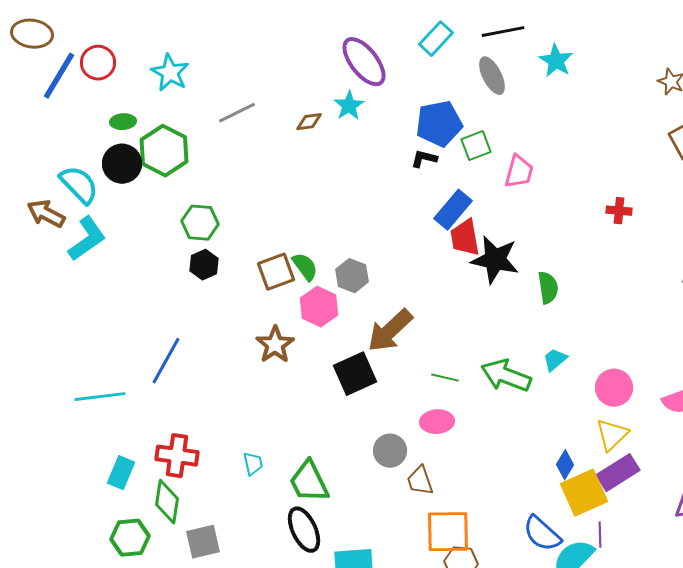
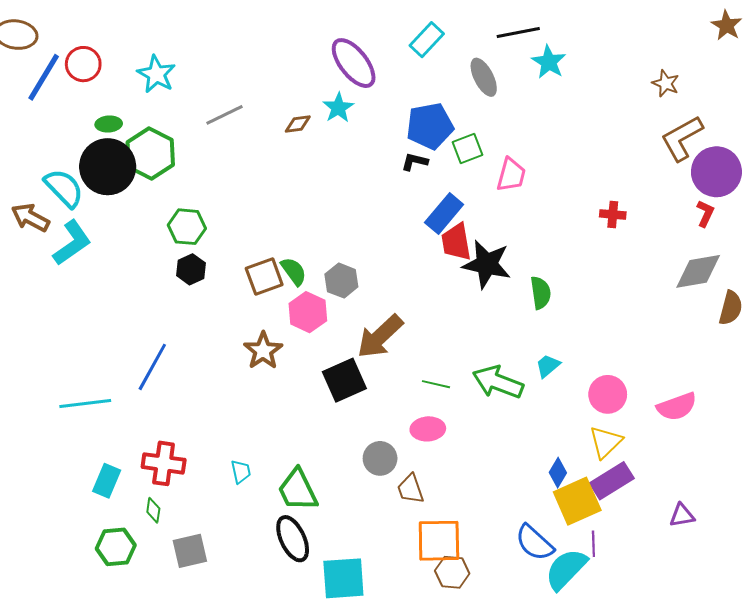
black line: (503, 32) -> (518, 33), moved
black circle: (122, 164) -> (108, 167), size x1.4
green diamond: (167, 502) -> (153, 510), size x0.6

